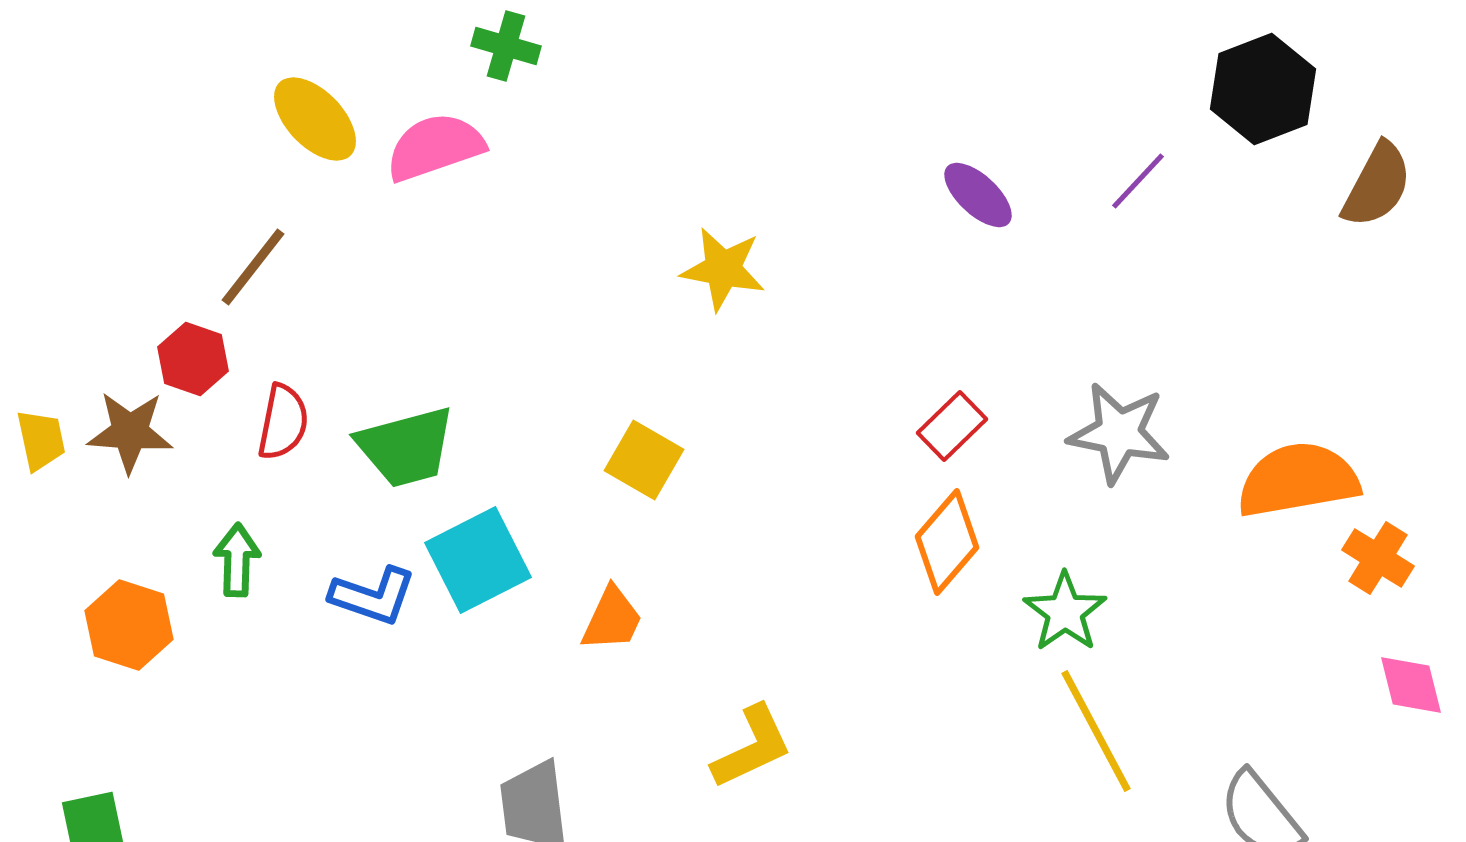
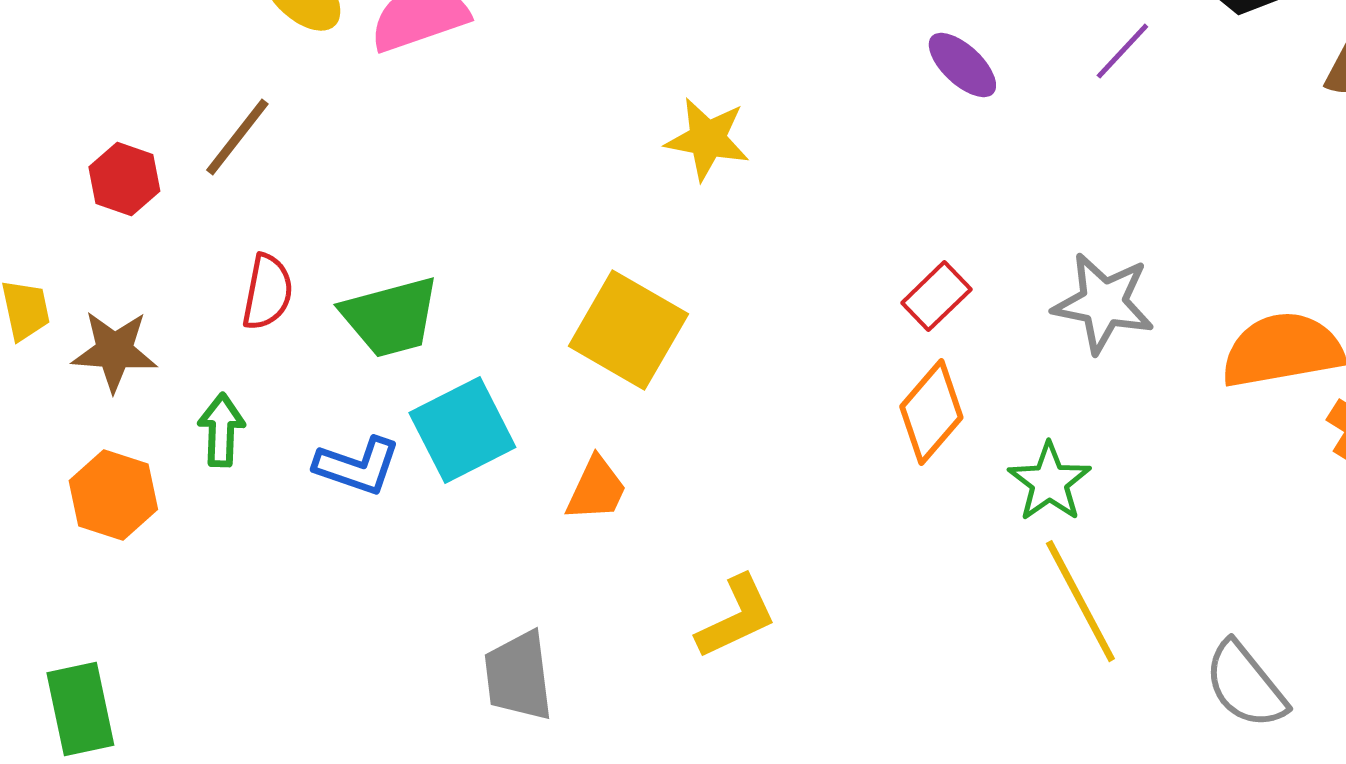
red hexagon: (193, 359) -> (124, 179), moved
brown star: (130, 432) -> (114, 351), moved
yellow square: (644, 460) -> (628, 330), size x1.5

